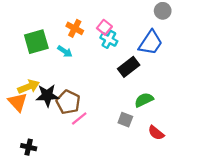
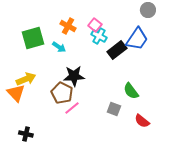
black rectangle: (129, 67) -> (117, 50), moved
black star: (47, 95) -> (74, 76), moved
green semicircle: (144, 100) -> (131, 91), turned -102

